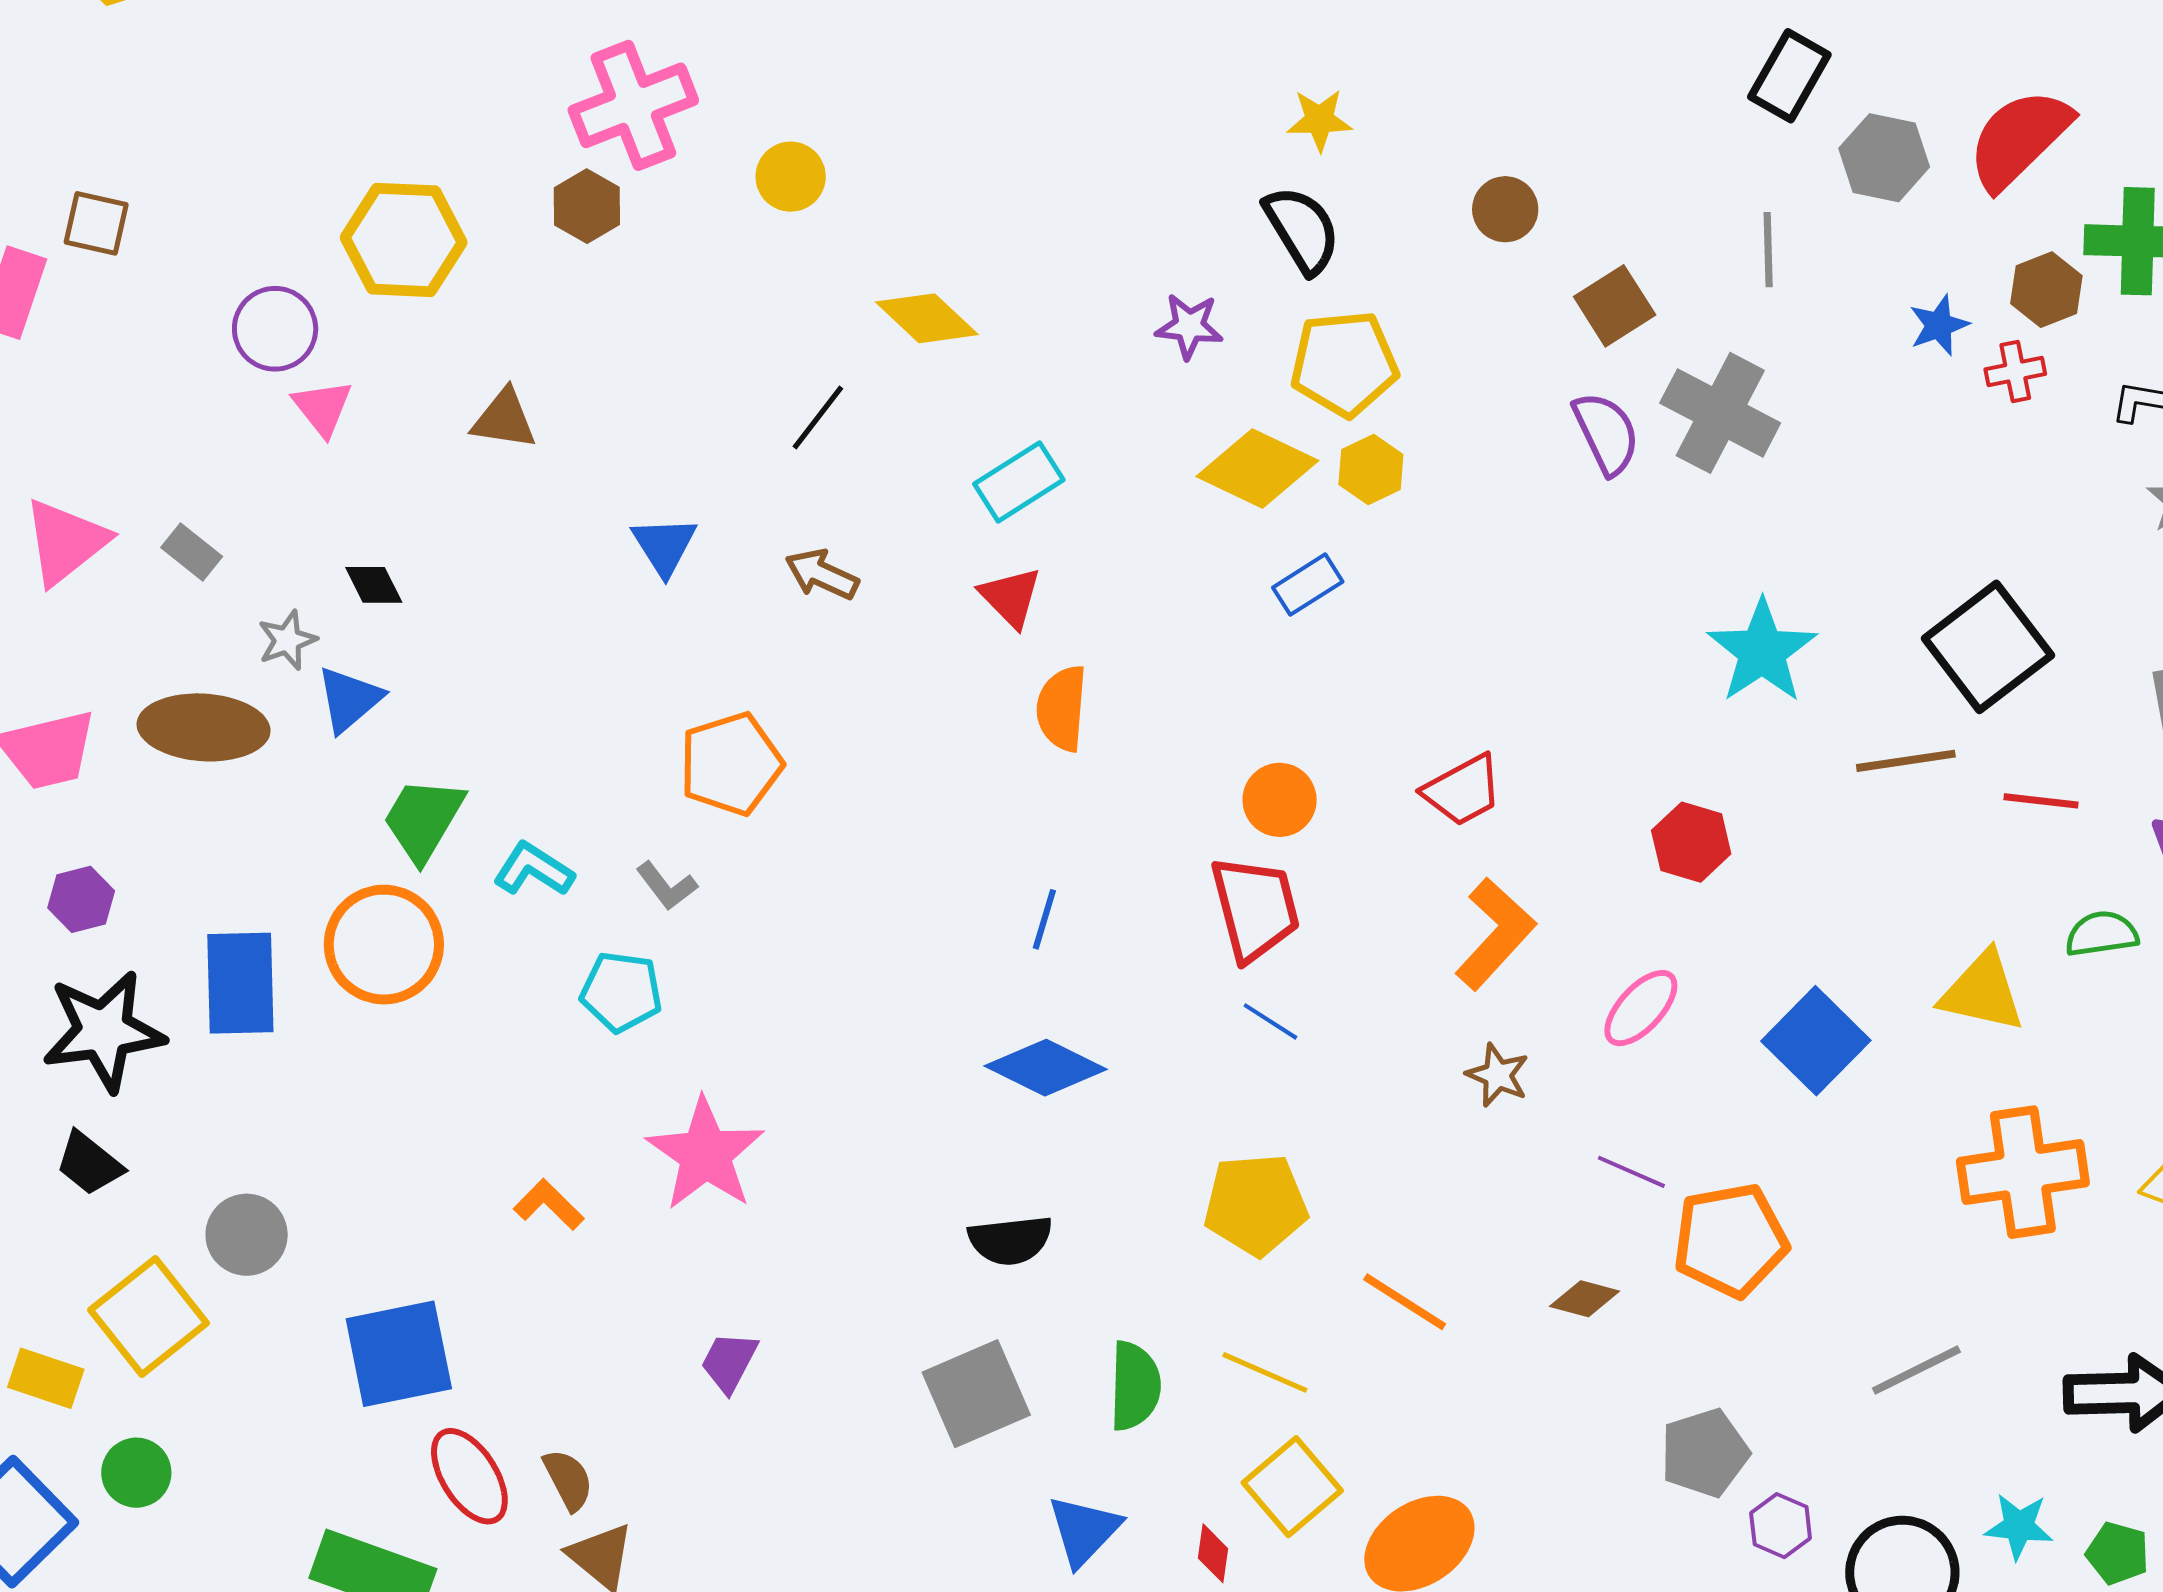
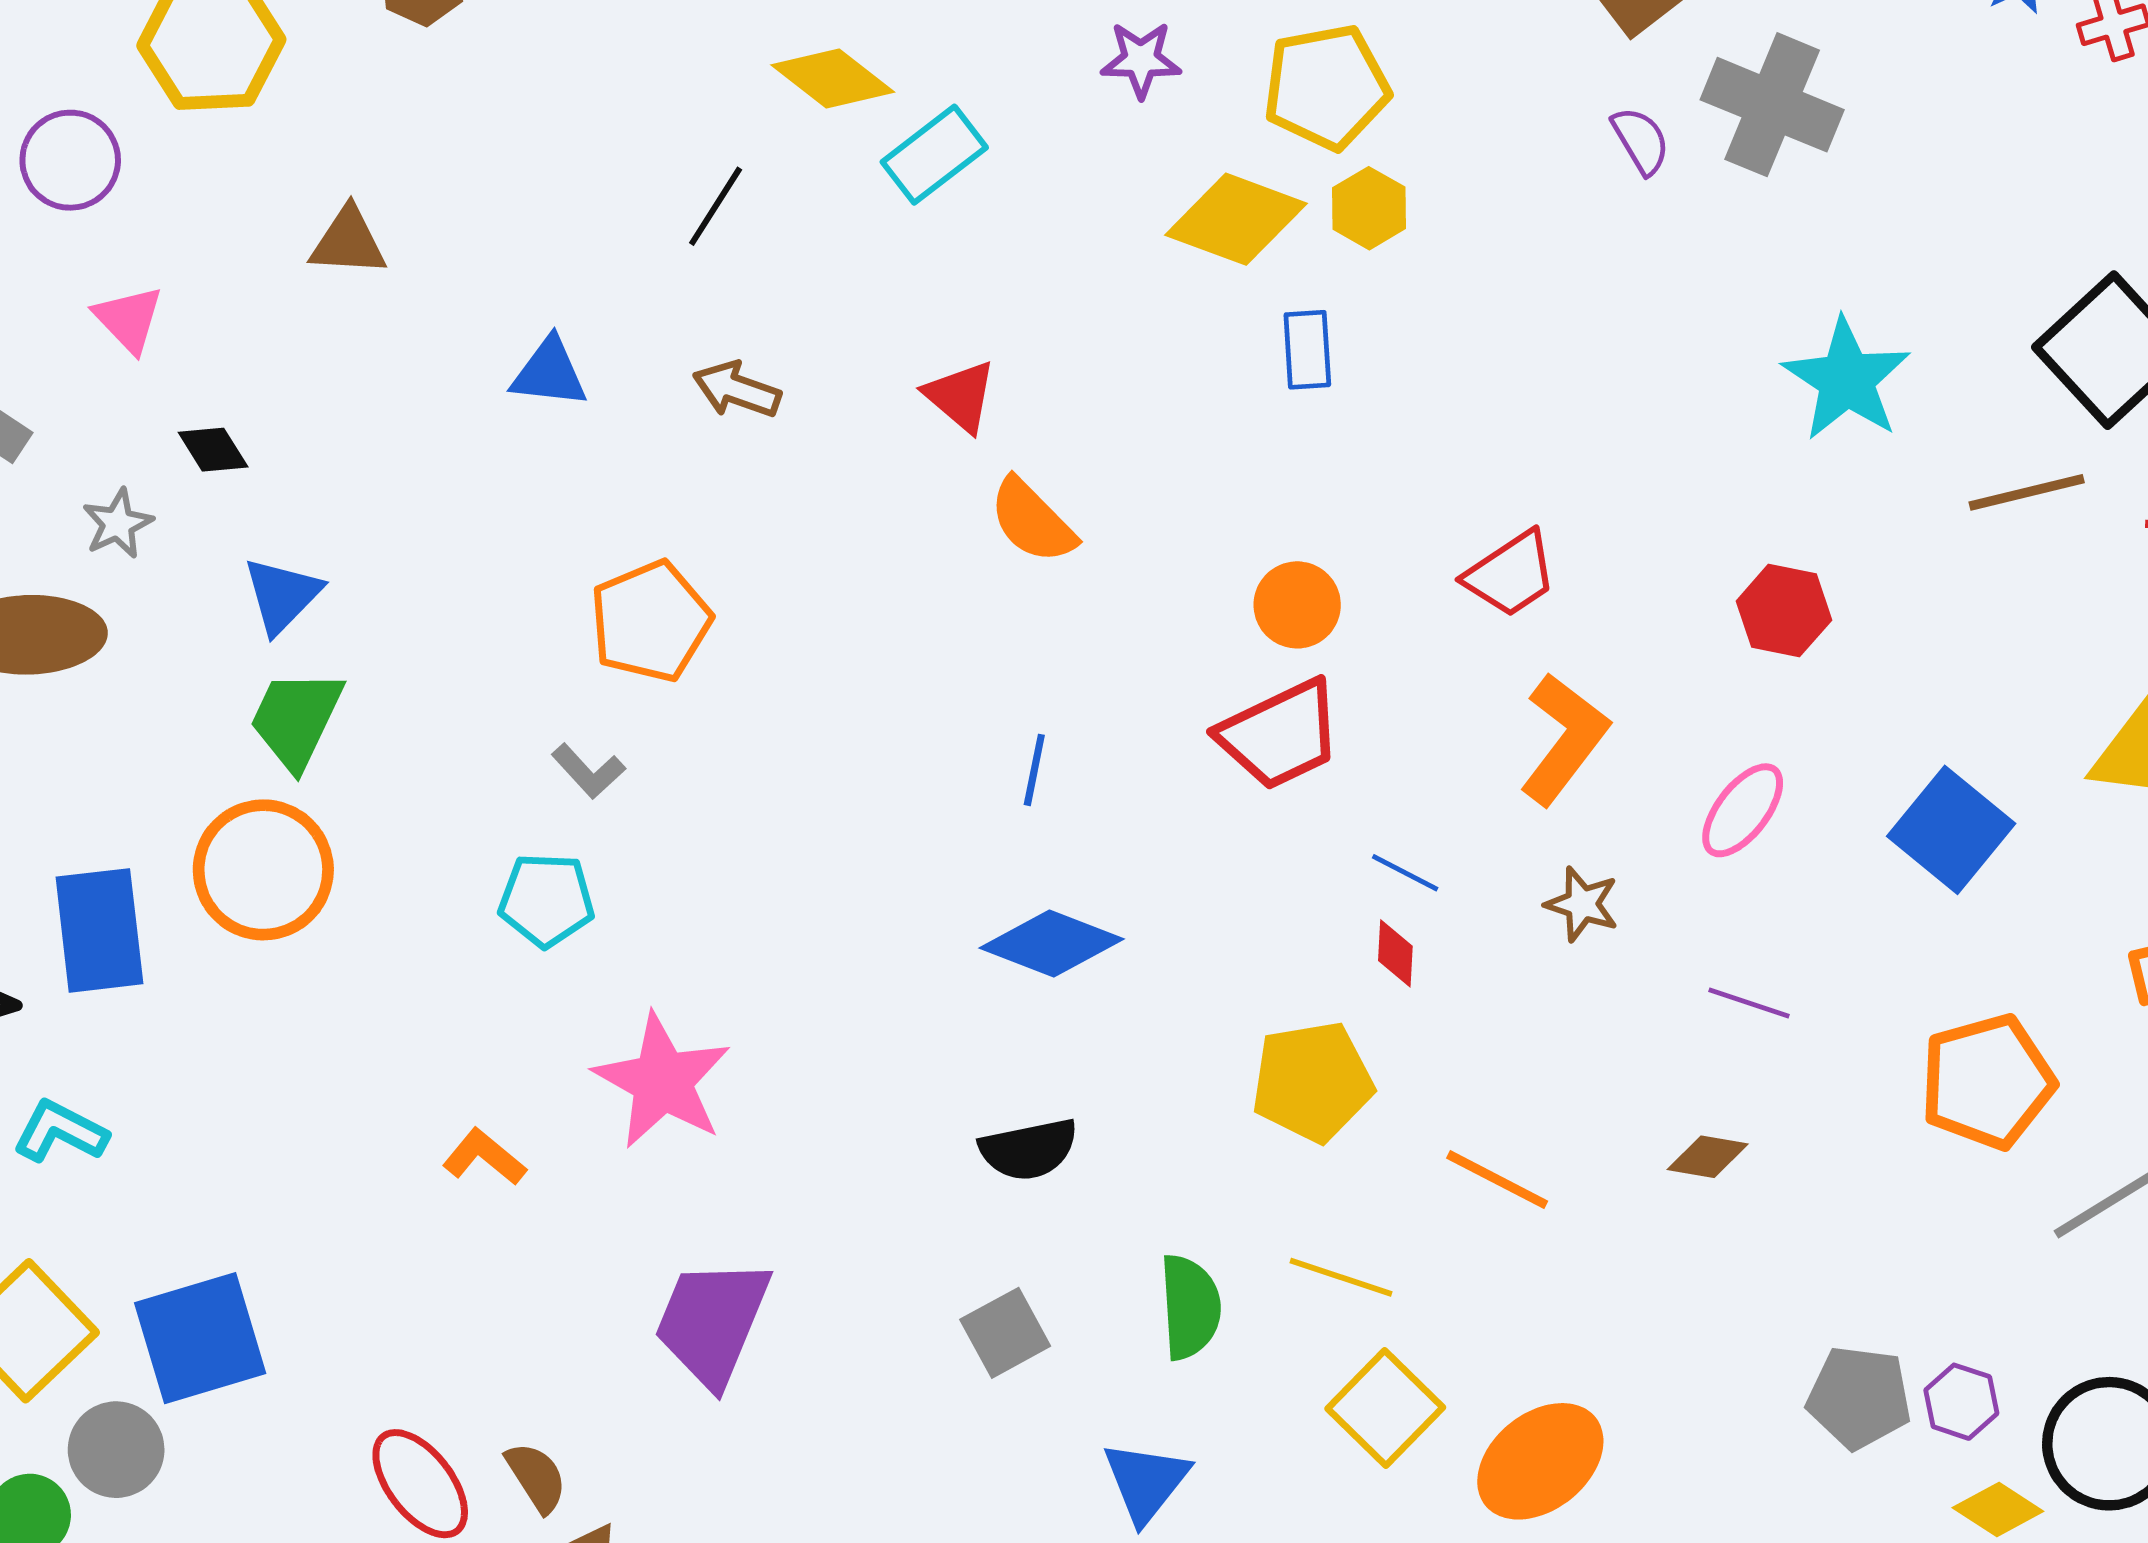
pink triangle: (323, 408) -> (129, 319), moved
purple semicircle: (1606, 433) -> (1641, 141), size x0.7
cyan rectangle: (1019, 482) -> (934, 155), moved
blue triangle: (664, 546) -> (549, 373), turned -46
blue rectangle: (1308, 585) -> (1307, 350), turned -56
blue triangle: (349, 699) -> (282, 595), moved
orange semicircle: (1062, 708) -> (1032, 521), turned -44
cyan L-shape: (533, 869) -> (60, 1132), moved
red trapezoid: (1255, 908) -> (1280, 735), turned 84
blue line: (1270, 1021) -> (1405, 873), moved
gray circle: (247, 1235) -> (116, 1450), moved
orange pentagon: (1730, 1240) -> (1987, 1082), moved
blue square: (399, 1354) -> (200, 1338), moved
purple trapezoid: (729, 1362) -> (712, 1322), size x1.8
gray square: (976, 1394) -> (1005, 1333), size x0.7
gray pentagon: (1705, 1453) -> (1859, 1397), moved, turned 30
red diamond: (1213, 1553) -> (1395, 953), moved

